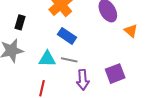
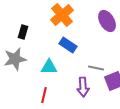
gray line: (69, 60) -> (96, 68), moved

